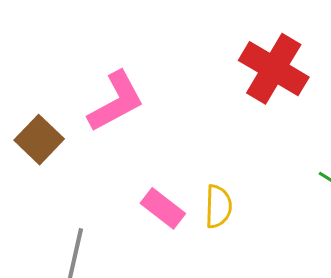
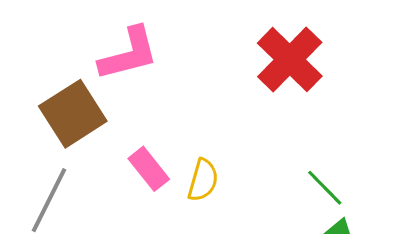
brown square: (39, 140) -> (73, 114), moved, size x1.4

